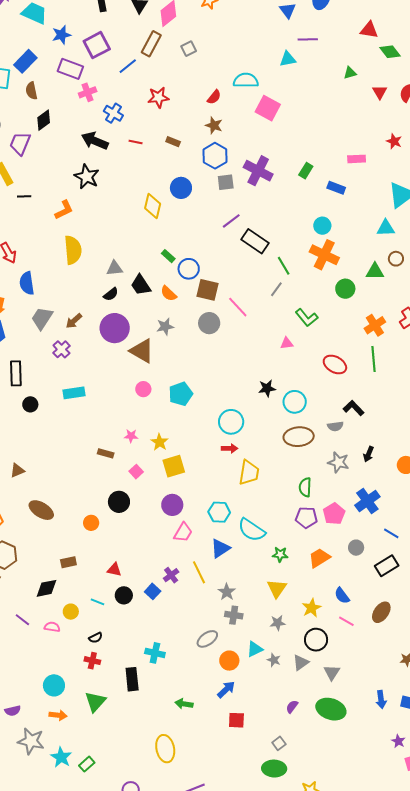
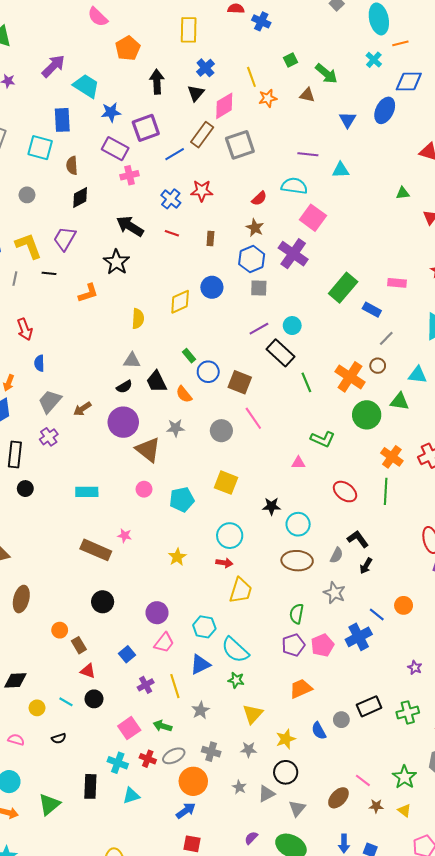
purple line: (308, 39) -> (308, 154), moved
gray square: (189, 49) -> (240, 145), size x1.8
blue rectangle: (25, 61) -> (62, 120), moved, turned -55
blue cross: (113, 113) -> (171, 199), moved
brown rectangle: (173, 142) -> (210, 238), turned 64
purple trapezoid: (20, 143) -> (65, 239), moved
purple cross: (258, 171) -> (293, 254), moved
green rectangle: (306, 171) -> (343, 288), size x1.8
yellow diamond: (153, 206) -> (180, 302), turned 45
cyan circle: (322, 226) -> (292, 326), moved
cyan triangle: (386, 228) -> (418, 375), moved
yellow semicircle: (73, 250) -> (138, 319), moved, size x0.7
brown circle: (396, 259) -> (378, 366), moved
blue semicircle: (27, 283) -> (39, 363), size x0.7
gray line: (276, 289) -> (386, 338), moved
green circle: (345, 289) -> (367, 415), size x1.4
brown square: (208, 290) -> (240, 382), moved
green L-shape: (307, 318) -> (323, 439), turned -35
orange cross: (375, 325) -> (392, 457), turned -30
purple cross: (61, 349) -> (49, 437), moved
cyan rectangle: (74, 393) -> (87, 492), moved
gray semicircle: (335, 426) -> (336, 555), turned -63
yellow star: (160, 442) -> (177, 557), moved
brown rectangle: (106, 453) -> (96, 550), size x1.8
black arrow: (369, 454) -> (366, 566), moved
yellow square: (174, 466) -> (226, 483), moved, turned 30
pink square: (136, 472) -> (129, 728), moved, size x1.5
brown ellipse: (41, 510) -> (21, 599), turned 65
purple pentagon: (306, 518) -> (293, 645), turned -30
orange circle: (91, 523) -> (60, 630), moved
blue line: (391, 533) -> (377, 614), moved
gray circle: (356, 548) -> (341, 720), moved
green star: (280, 554) -> (236, 680), moved
brown rectangle: (68, 562) -> (79, 645), moved, turned 63
blue square: (153, 591) -> (127, 654), moved
brown ellipse: (381, 612) -> (338, 798), moved
gray cross: (234, 615) -> (211, 752), moved
pink line: (346, 621) -> (363, 780), moved
pink semicircle: (52, 627) -> (16, 740), moved
cyan triangle: (255, 649) -> (131, 796), moved
red cross: (92, 661) -> (148, 759), moved
orange circle: (229, 661) -> (193, 781), size x1.4
green arrow: (184, 704) -> (162, 726), moved

